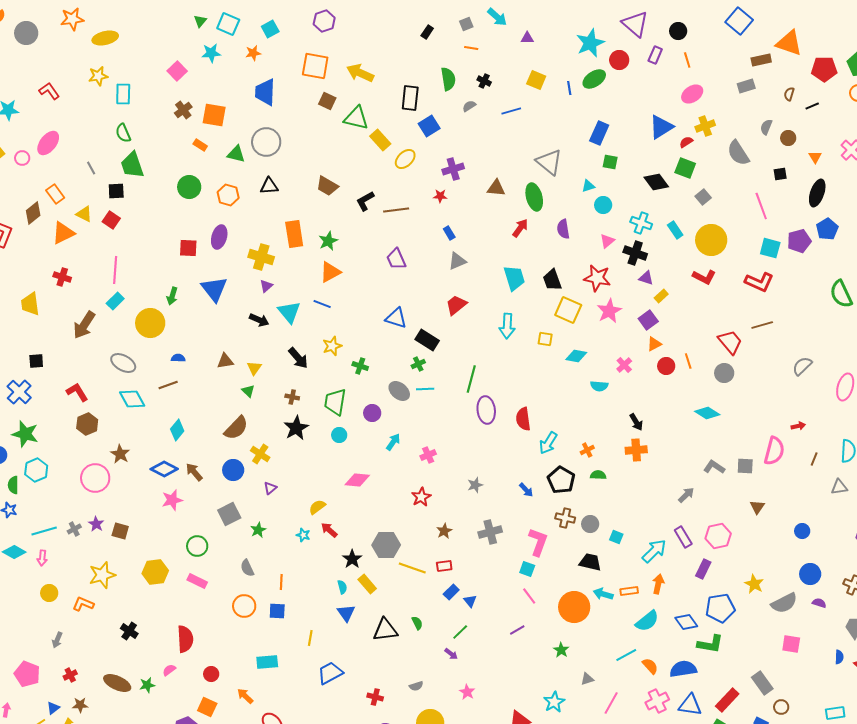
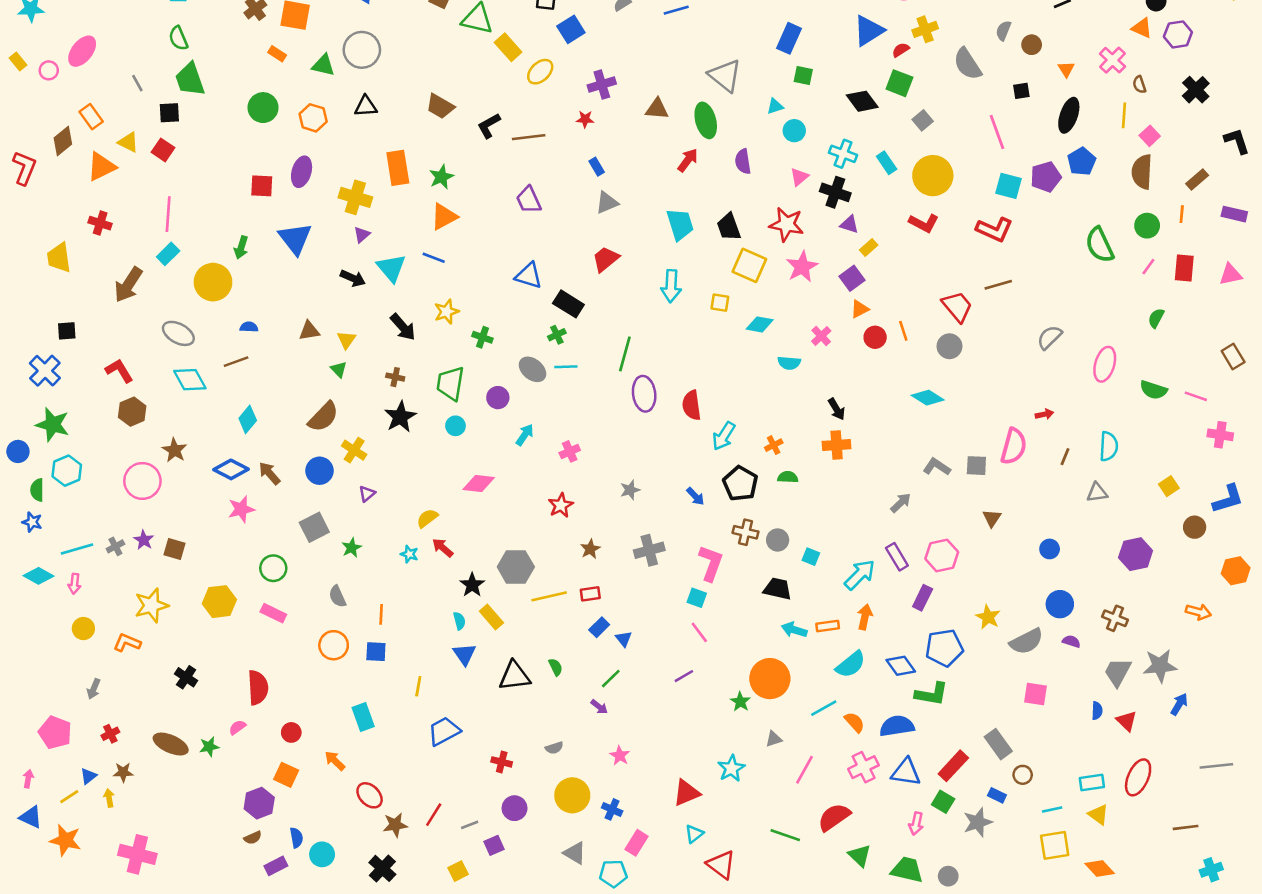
yellow line: (412, 568) -> (549, 596), turned -32
orange circle: (574, 607) -> (770, 679), moved
cyan rectangle: (267, 662) -> (363, 717), turned 75

